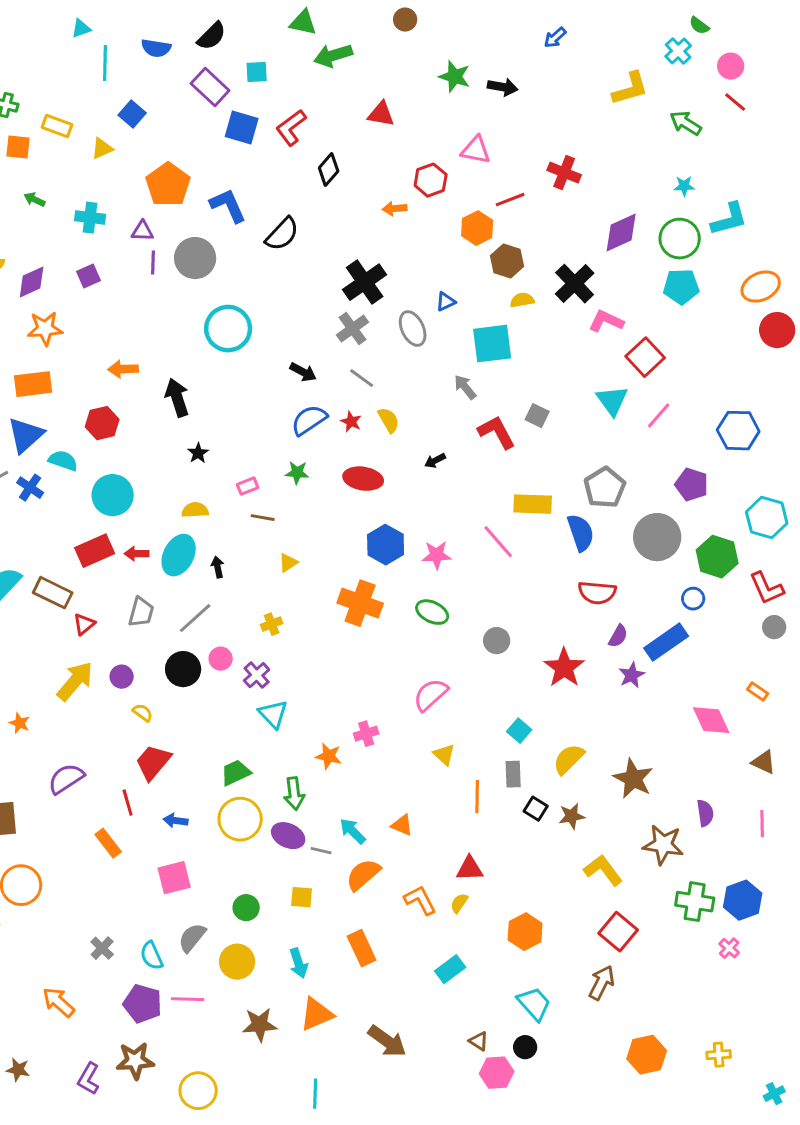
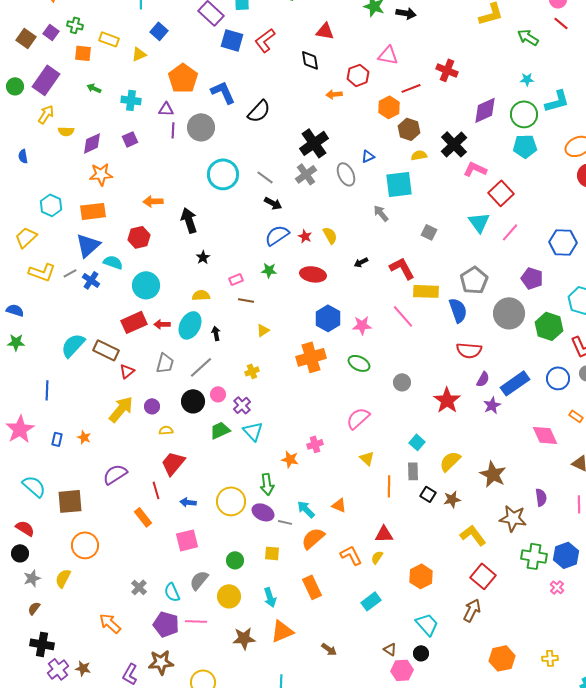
black diamond: (329, 170) -> (310, 60), moved, turned -50
gray line: (362, 378) -> (265, 177), moved
red L-shape: (497, 432) -> (402, 268), moved
blue circle: (693, 599) -> (558, 378), moved, size x1.5
orange cross: (360, 603) -> (311, 357), turned -36
yellow semicircle: (143, 713) -> (166, 430), turned -40
green trapezoid: (236, 773) -> (220, 430), moved
brown arrow: (387, 1041) -> (329, 649), size x0.6

